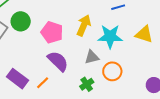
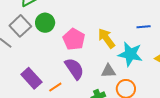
yellow arrow: (84, 25) -> (106, 38), turned -70

